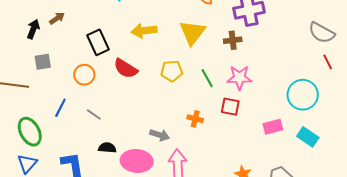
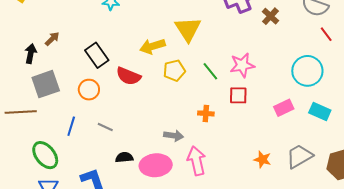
yellow arrow: (144, 31) -> (152, 46), moved
brown cross: (233, 40) -> (270, 16), moved, turned -30
gray square: (43, 62) -> (46, 84), size x1.6

